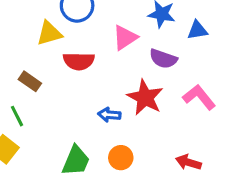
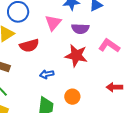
blue arrow: (109, 115) -> (47, 74), moved

